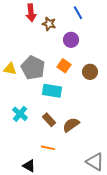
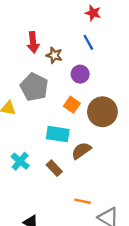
gray pentagon: (33, 68) -> (34, 87), moved
brown circle: (90, 72) -> (102, 112), size x1.6
brown semicircle: (71, 125) -> (81, 151), moved
orange line: (48, 148) -> (82, 201), moved

